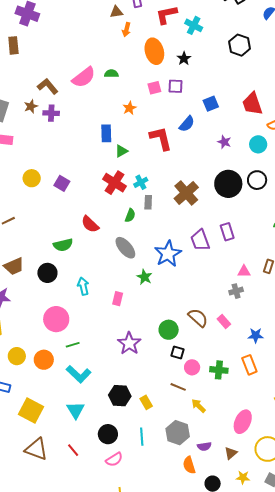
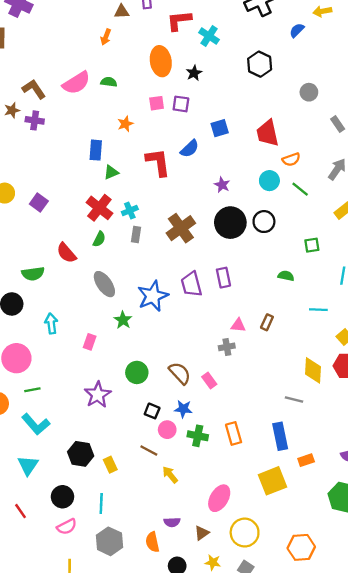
orange arrow: (126, 30) -> (106, 37), moved
purple star: (224, 142) -> (222, 185), moved
green semicircle: (130, 215) -> (99, 239), moved
green circle: (169, 330) -> (137, 372), moved
blue star: (256, 335) -> (183, 409), moved
gray hexagon: (178, 433) -> (109, 541), moved

